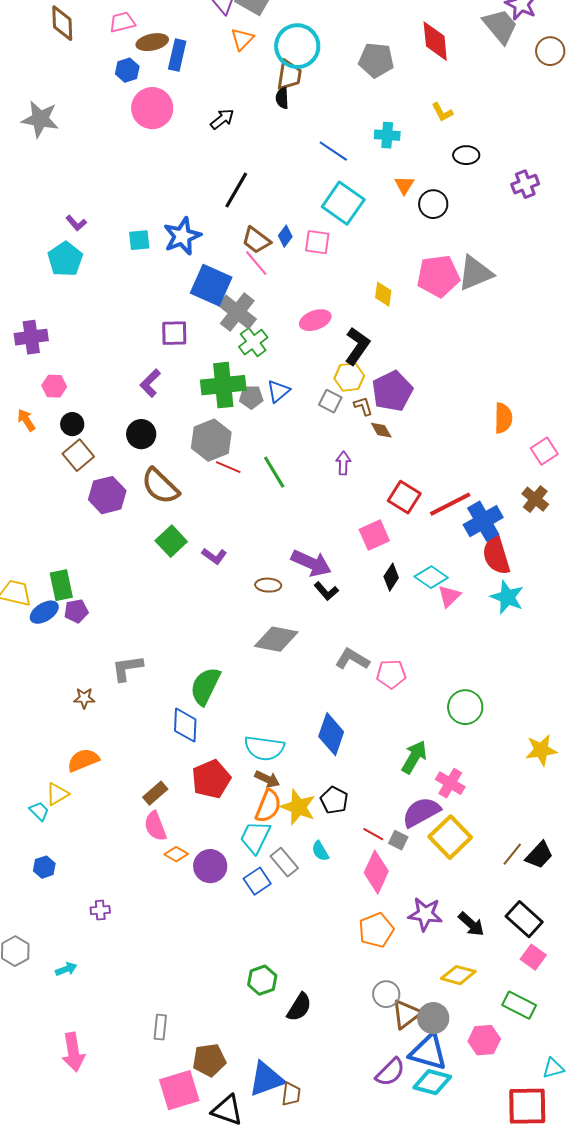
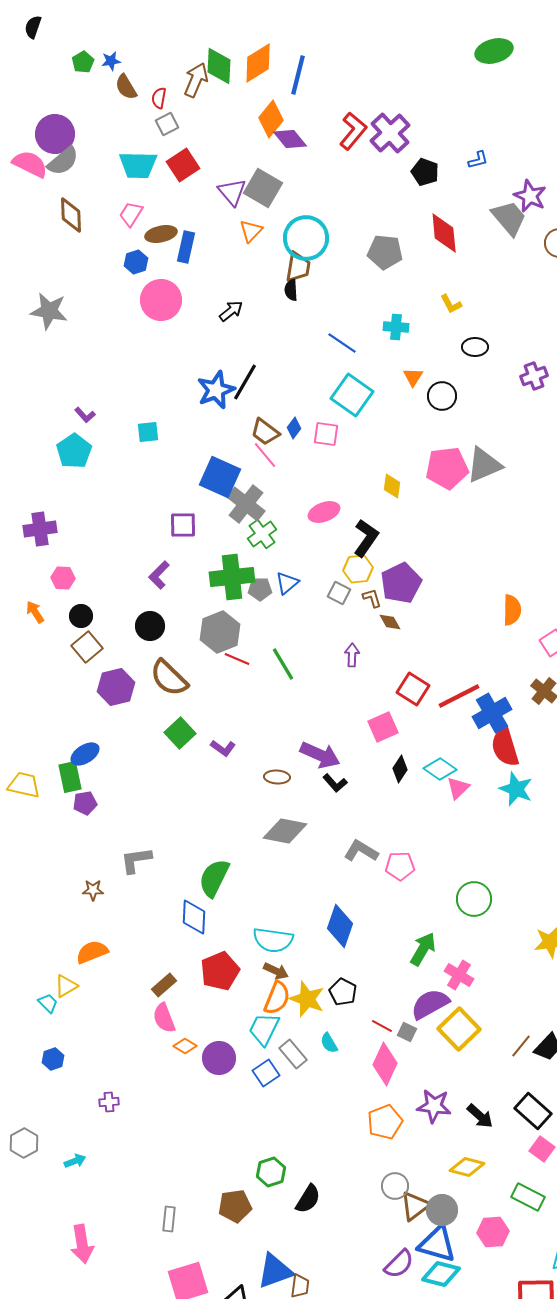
pink trapezoid: (122, 22) -> (131, 214), turned -44
blue star: (182, 236) -> (216, 390), moved
blue ellipse: (44, 612) -> (85, 754), moved
brown pentagon: (209, 1060) -> (235, 1206), moved

